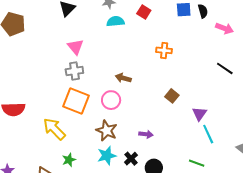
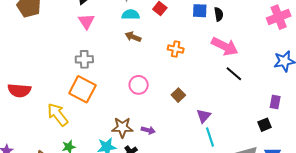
pink arrow: (224, 28) -> (225, 46), moved, size x1.5
pink triangle: (75, 47) -> (86, 21), moved
brown arrow: (123, 78) -> (133, 37), moved
pink circle: (111, 100) -> (139, 85), moved
brown star: (107, 131) -> (122, 127), moved, turned -30

